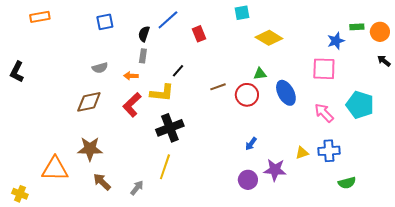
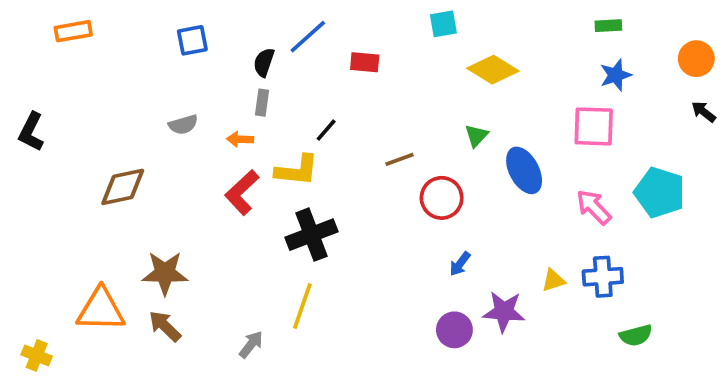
green rectangle: (357, 27) -> (608, 26), moved
red rectangle: (199, 34) -> (365, 62), turned -63
green triangle: (260, 74) -> (476, 136), turned -40
red circle: (247, 95) -> (442, 198), moved
brown diamond: (89, 102) -> (123, 187), moved
brown arrow: (102, 182) -> (165, 326), moved

